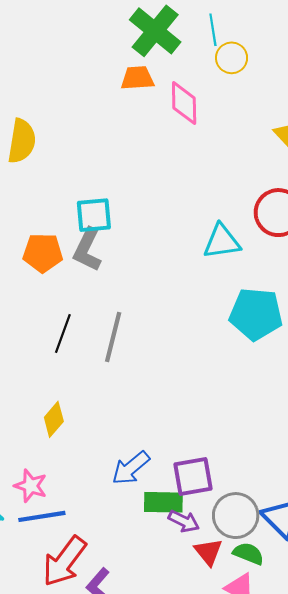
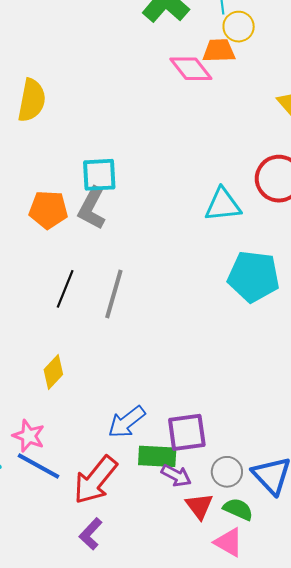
orange trapezoid: (137, 78) -> (219, 51), moved
pink diamond: (184, 103) -> (191, 69), turned -39
blue line: (42, 516) -> (38, 466), turned 36
gray circle: (236, 516) -> (227, 472), size x0.7
red arrow: (64, 561) -> (95, 480), moved

